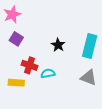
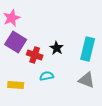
purple square: (16, 39) -> (16, 42), size x1.5
red cross: (30, 65) -> (35, 55), moved

